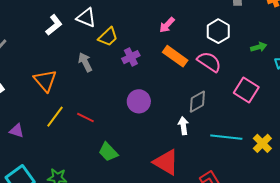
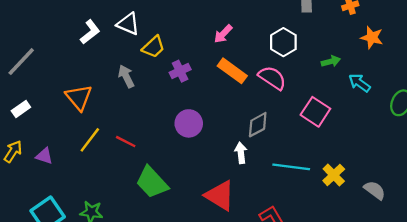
green trapezoid: (108, 152) -> (152, 182), size x1.4

